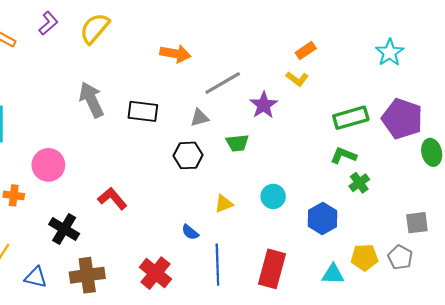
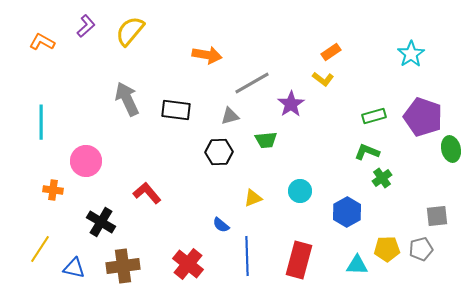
green rectangle: (351, 118) -> (374, 116), size x0.7
gray pentagon: (400, 257) -> (421, 249), turned 30

